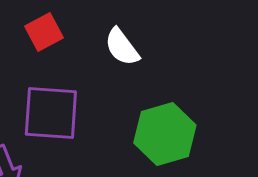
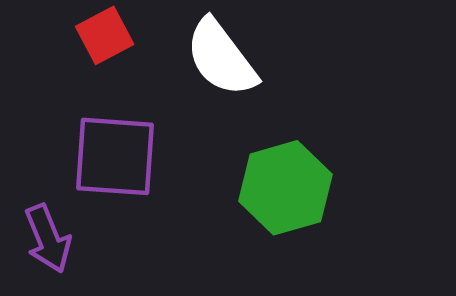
white semicircle: (122, 47) -> (221, 58), size x1.4

